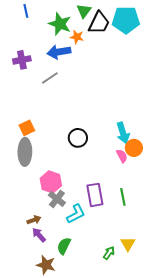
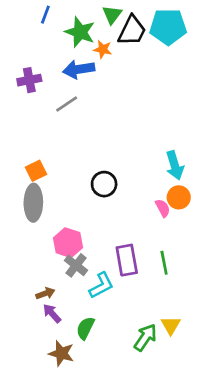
blue line: (26, 11) -> (45, 15), moved, turned 32
cyan arrow: (123, 133) -> (175, 165), moved
green arrow: (109, 253) -> (145, 337), size x1.5

